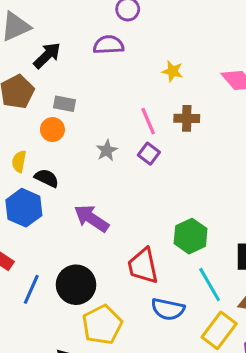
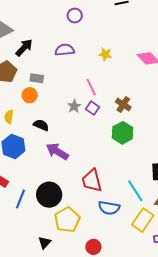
purple semicircle: (108, 45) -> (65, 50), moved
brown cross: (187, 118) -> (123, 105), moved, turned 35
gray star: (107, 150) -> (74, 106), moved
black semicircle: (47, 178) -> (41, 125), moved
green hexagon: (191, 236) -> (123, 133), moved

